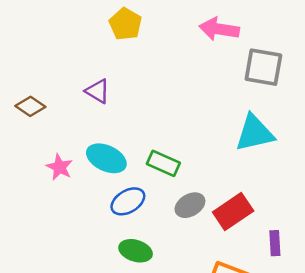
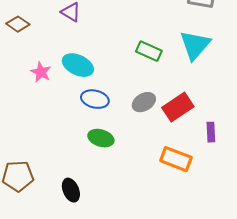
cyan triangle: (255, 133) -> (195, 45), turned -36
green rectangle: (163, 163) -> (149, 51), moved
blue ellipse: (128, 201) -> (95, 99), turned 44

